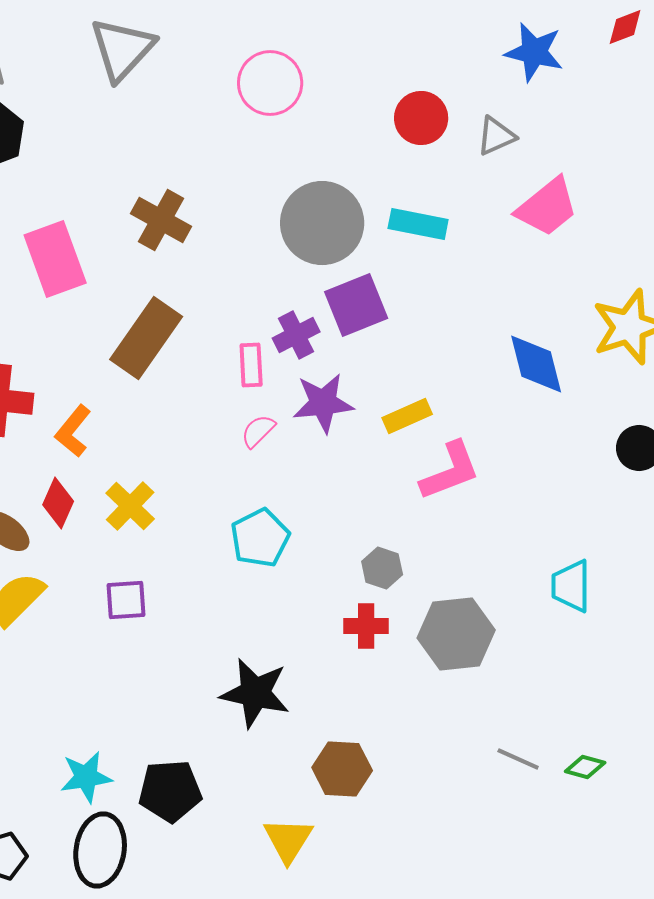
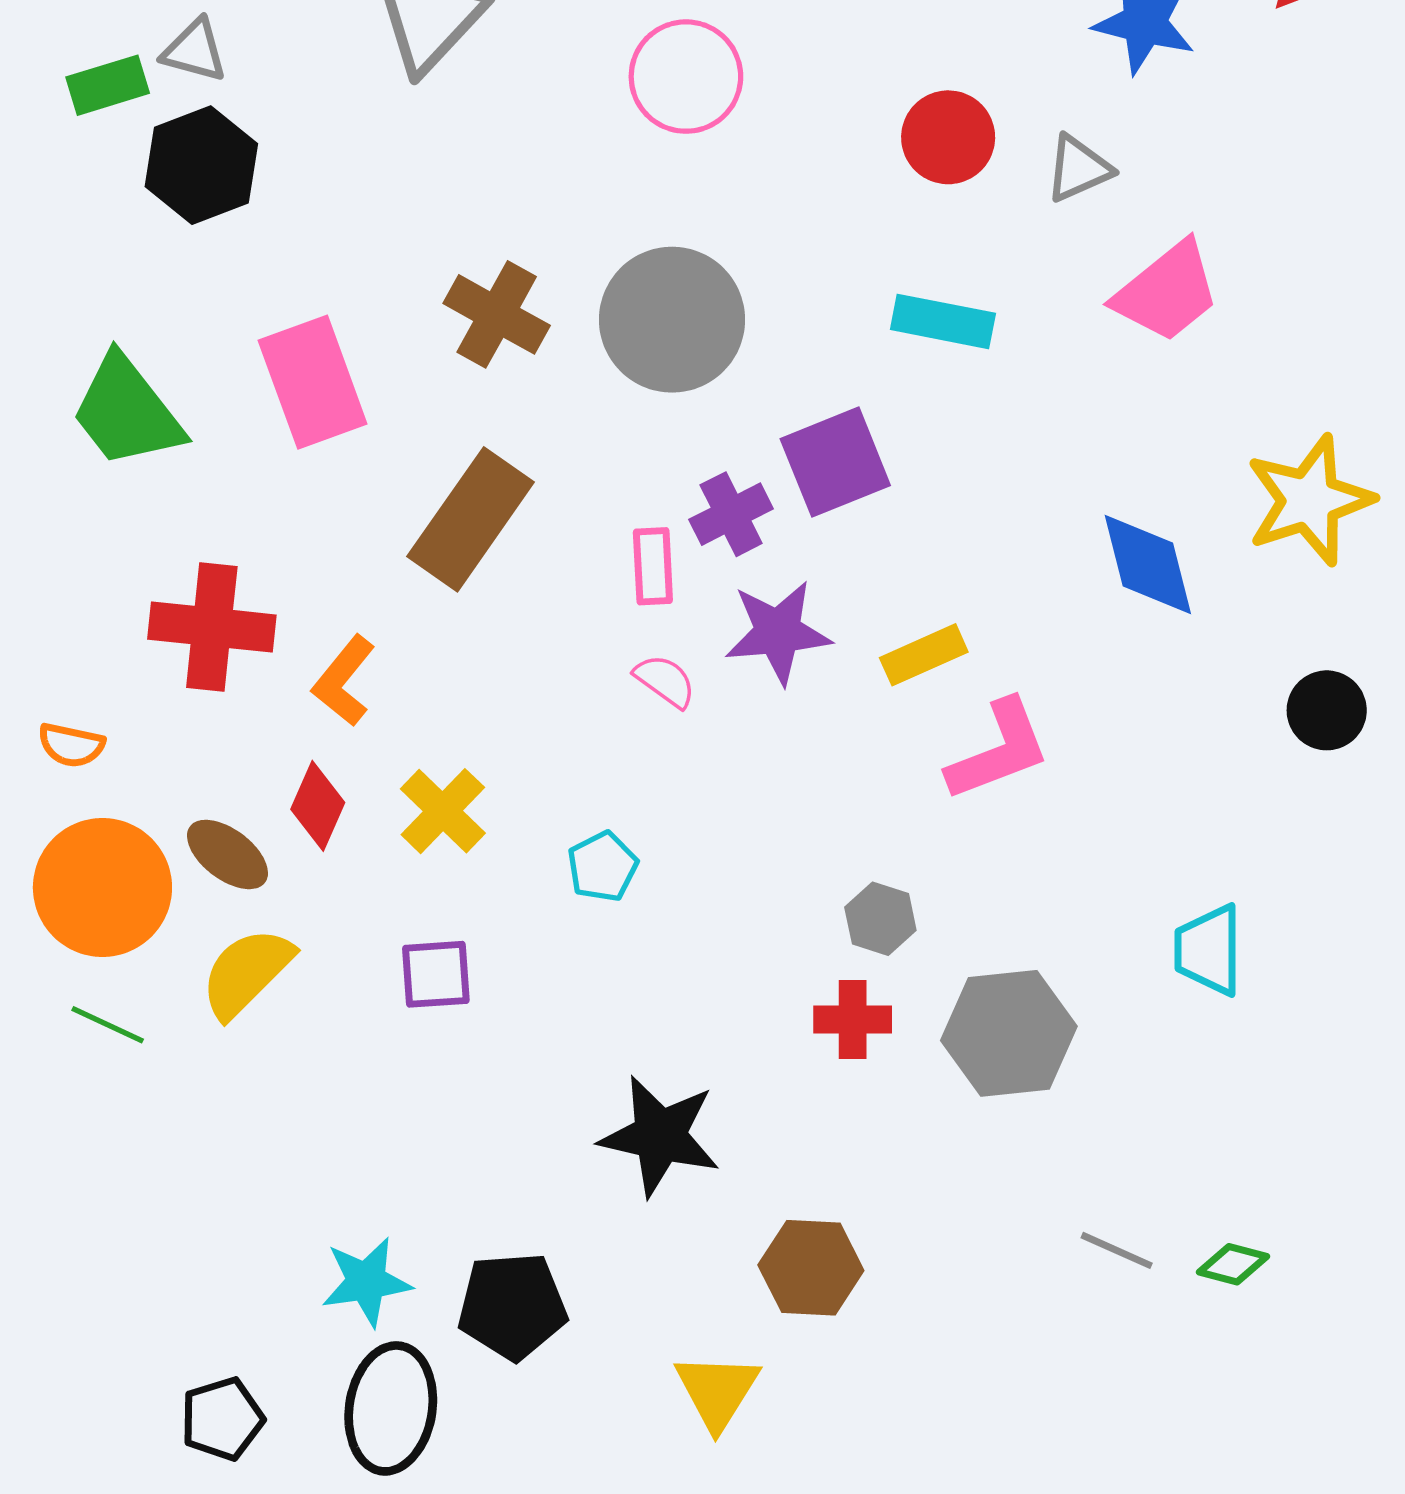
gray circle: (322, 223) -> (672, 320), moved
pink semicircle: (258, 431) -> (665, 681), turned 81
cyan pentagon: (260, 538) -> (603, 867), moved, size x0.7

